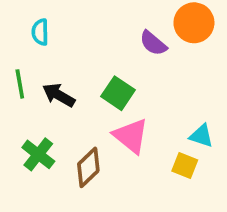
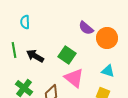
orange circle: (194, 23) -> (107, 38), moved
cyan triangle: (201, 136) -> (108, 71), moved

